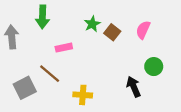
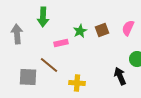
green star: (92, 24) -> (80, 31), moved
brown square: (112, 32) -> (102, 30), turned 32
gray square: (25, 88) -> (28, 77), turned 30

